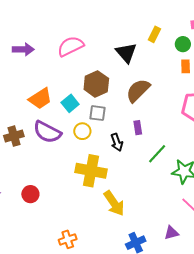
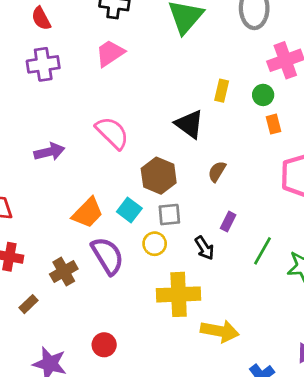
pink semicircle: (71, 46) -> (112, 133), turned 84
brown semicircle: (138, 90) -> (217, 171), size x0.6
purple rectangle: (138, 128) -> (228, 222), turned 48
purple semicircle: (47, 132) -> (107, 256), turned -136
yellow arrow: (114, 203) -> (220, 331), turned -32

